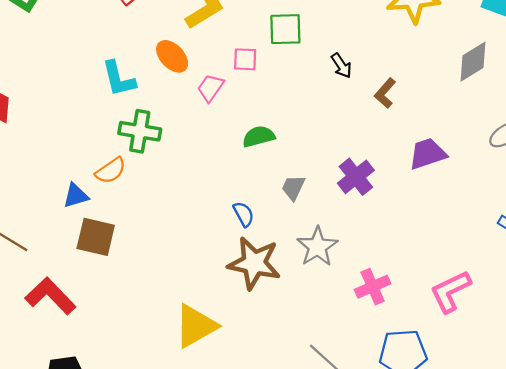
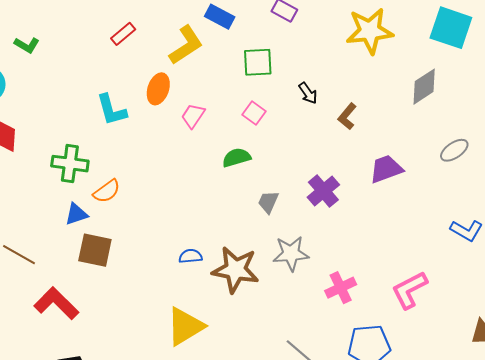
orange ellipse: (172, 56) -> (158, 89), turned 64
pink square: (245, 59) -> (254, 113), moved, turned 35
green cross: (140, 131) -> (70, 164), moved
blue semicircle: (244, 214) -> (190, 256), moved, turned -65
gray star: (317, 247) -> (291, 254), turned 30

